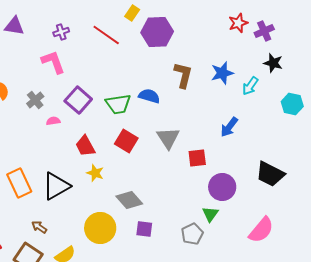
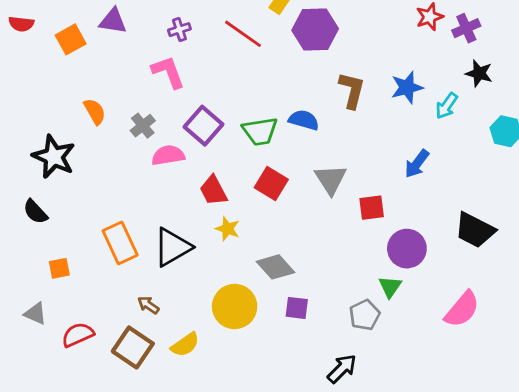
pink semicircle: (53, 121) -> (168, 155), size x1.6

